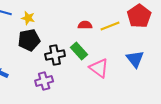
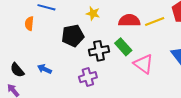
yellow star: (28, 18) -> (93, 13), moved
red semicircle: (85, 25) -> (129, 20), size x1.5

